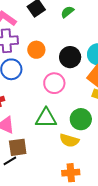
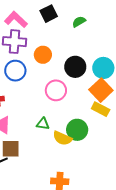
green triangle: (46, 118) -> (43, 124), size x0.6
yellow semicircle: (69, 140) -> (62, 138), moved

